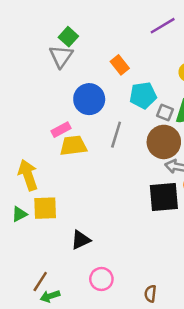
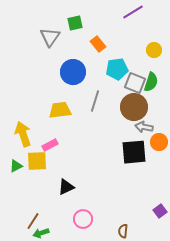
green square: (68, 37) -> (75, 23), moved, turned 35
gray square: (165, 113) -> (135, 83), size x1.5
pink rectangle: (61, 130) -> (50, 145), moved

